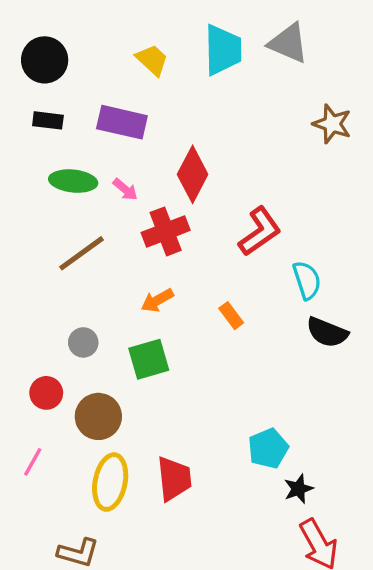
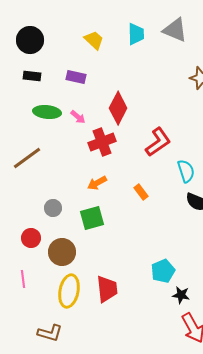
cyan trapezoid: (223, 50) -> (136, 34), size x0.7
purple rectangle: (122, 122) -> (76, 77), size x0.7
brown line: (82, 253) -> (27, 158), moved
pink line: (33, 462) -> (23, 279), turned -36
black star: (298, 489) -> (181, 295), turned 30

